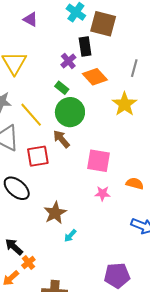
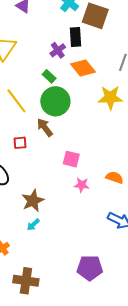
yellow star: (124, 104) -> (110, 98), turned 30
red square: (38, 156) -> (20, 143), size x0.6
pink square: (99, 161) -> (71, 159), moved, size x0.7
cyan arrow: (70, 236) -> (33, 225), moved

